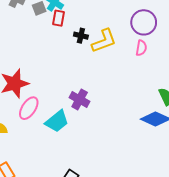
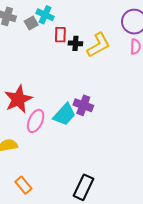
red rectangle: (59, 18) -> (60, 35), moved
cyan trapezoid: (57, 121) -> (64, 115), moved

